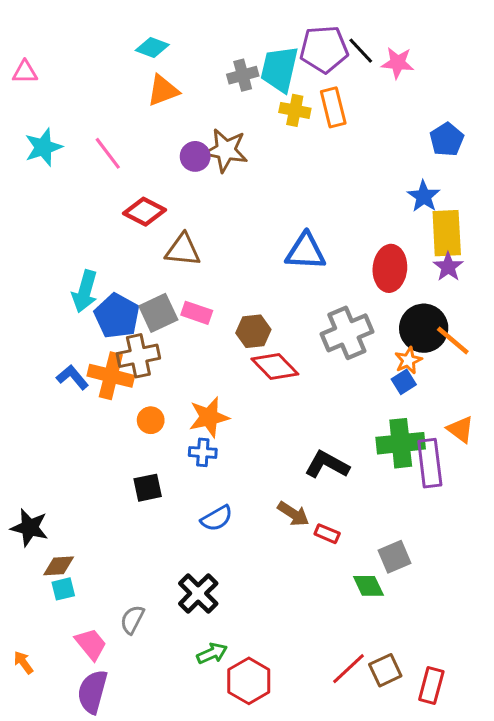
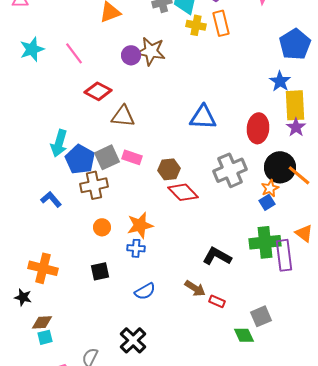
blue pentagon: (447, 140) -> (295, 44), size x1.4
orange cross: (111, 376) -> (43, 268), moved
black star: (30, 528) -> (23, 297), size x0.7

